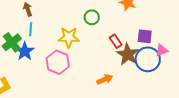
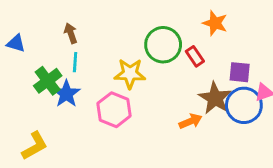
green circle: (92, 17) -> (163, 45), size x1.6
red rectangle: (116, 41) -> (195, 56), moved
orange arrow: (105, 79) -> (191, 121), moved

